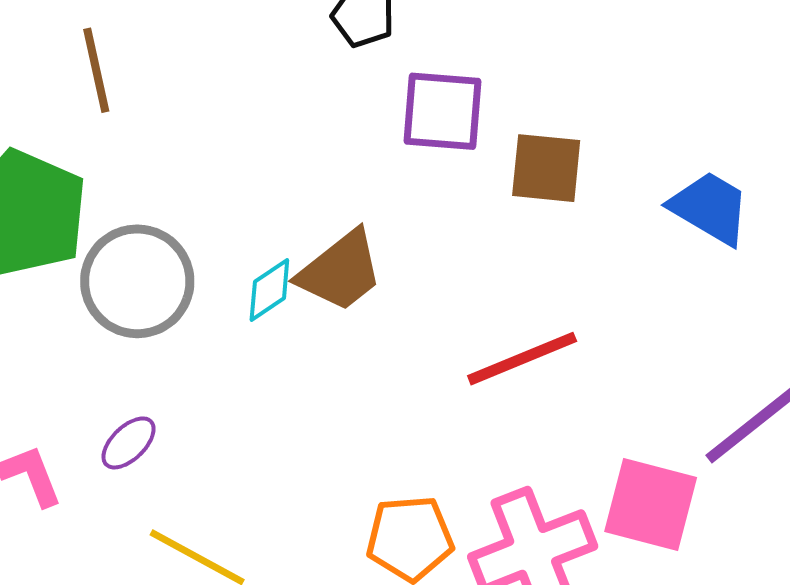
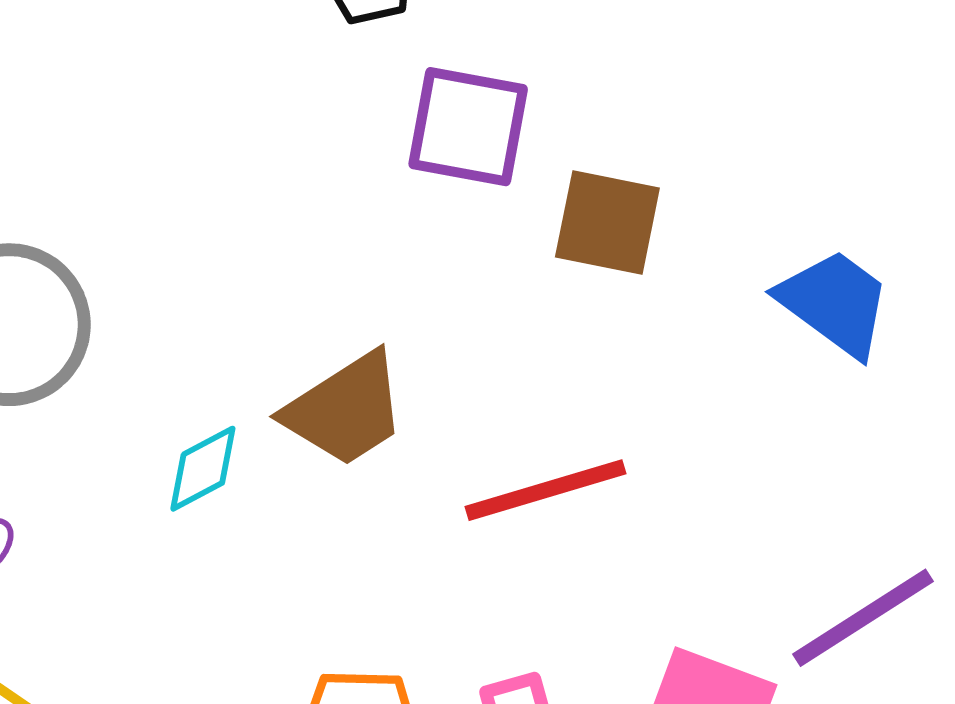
brown trapezoid: (340, 271) -> (345, 410), moved
cyan diamond: (269, 290) -> (203, 469), moved

